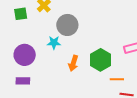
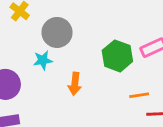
green hexagon: (100, 60) -> (117, 56), moved

